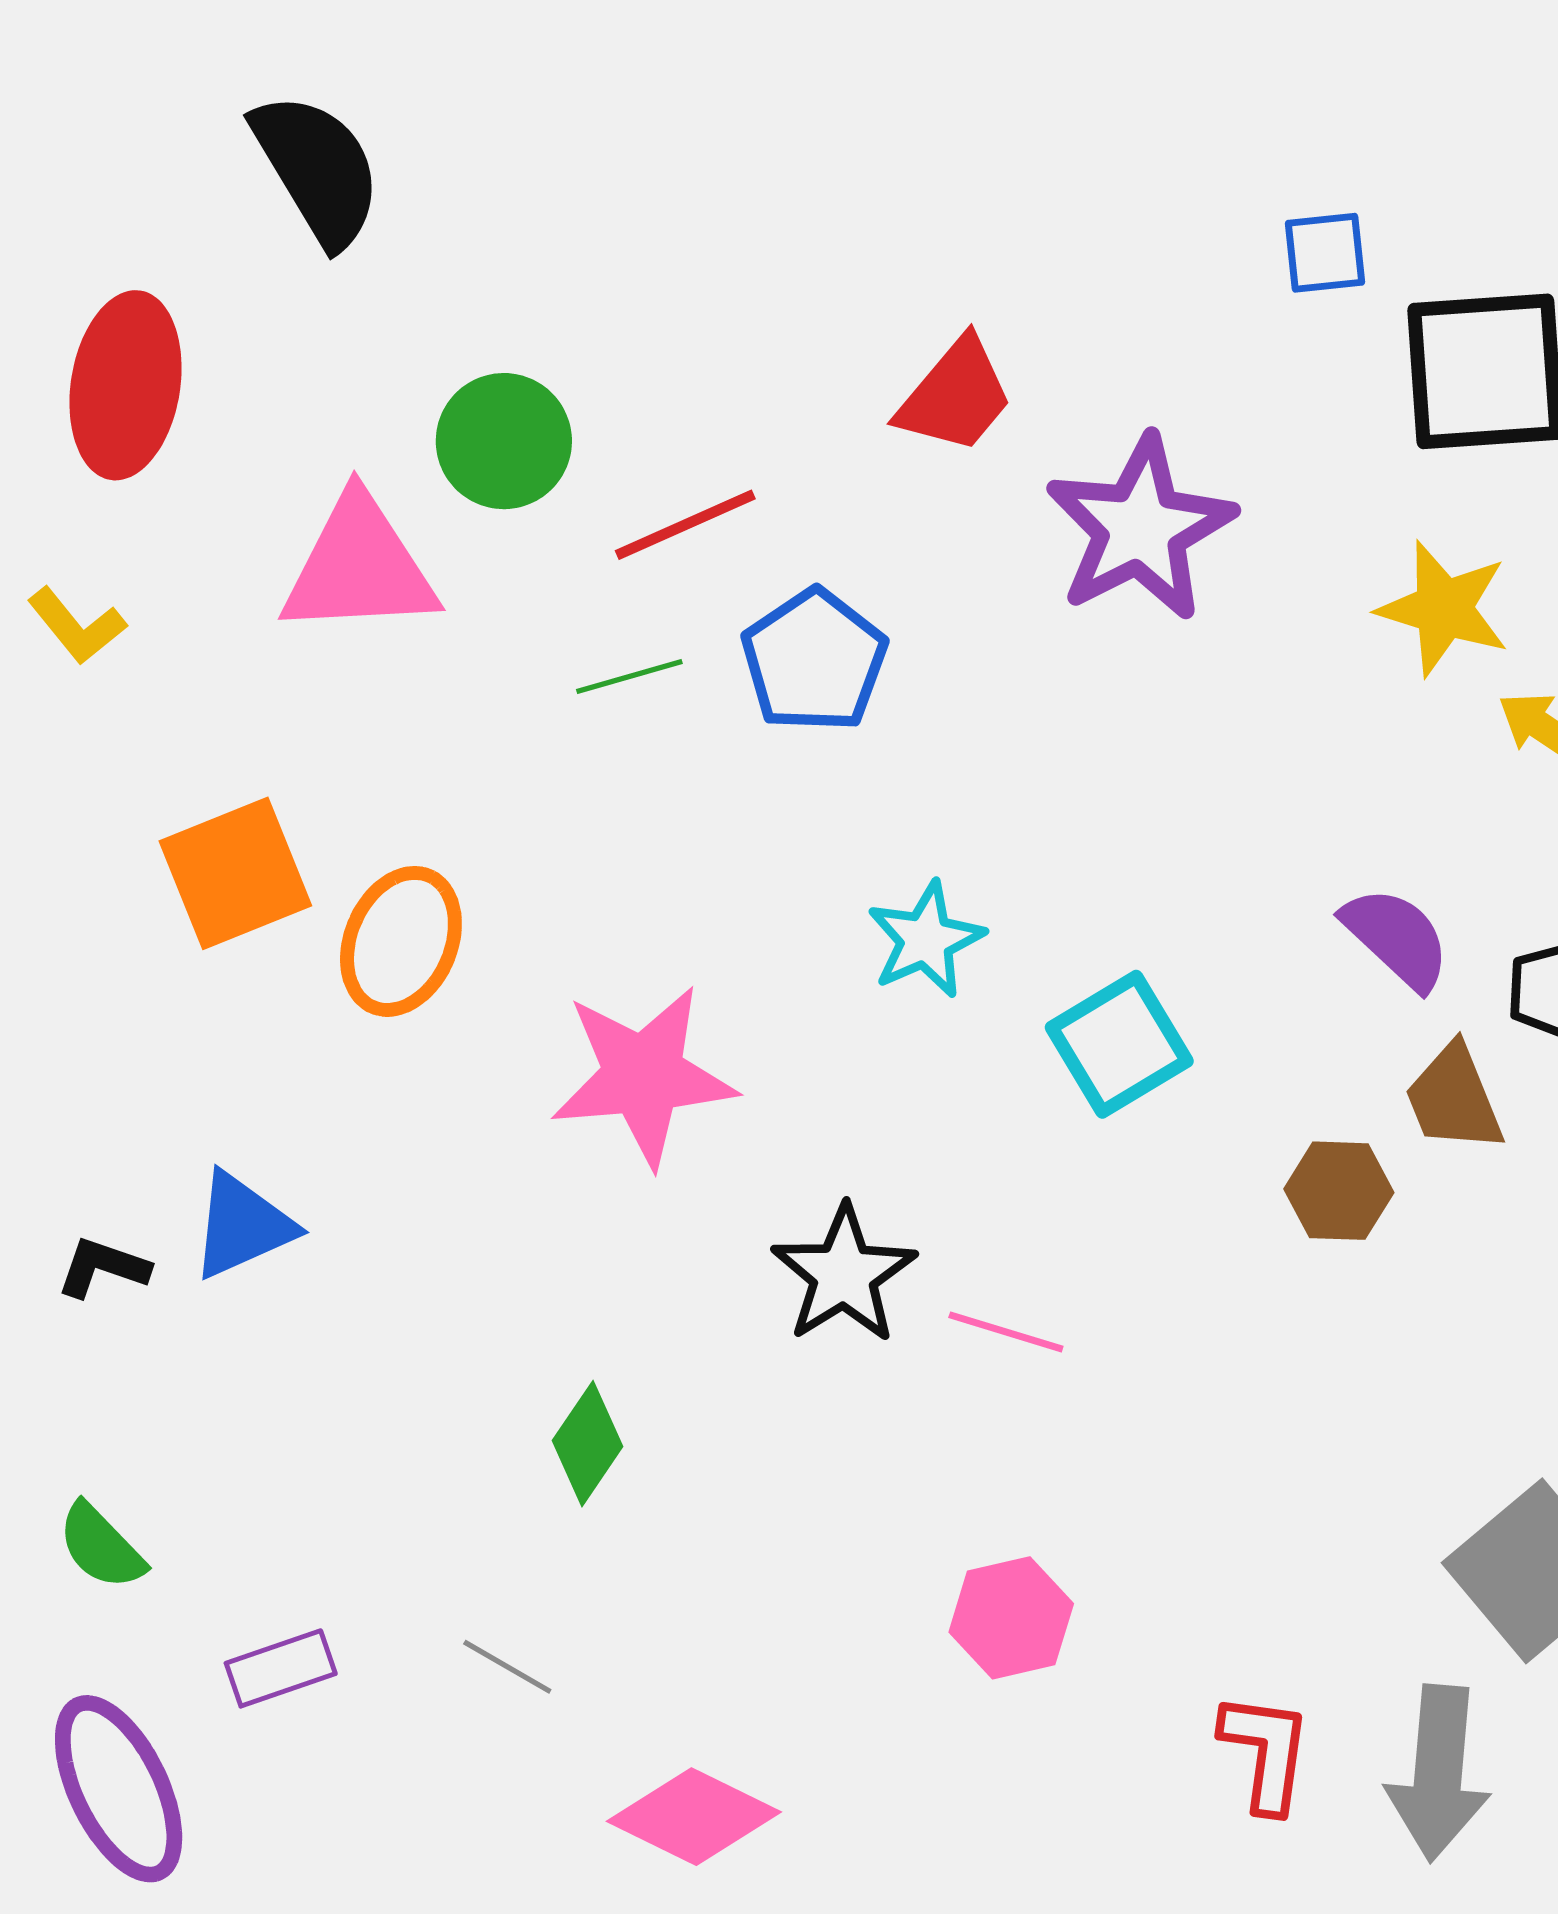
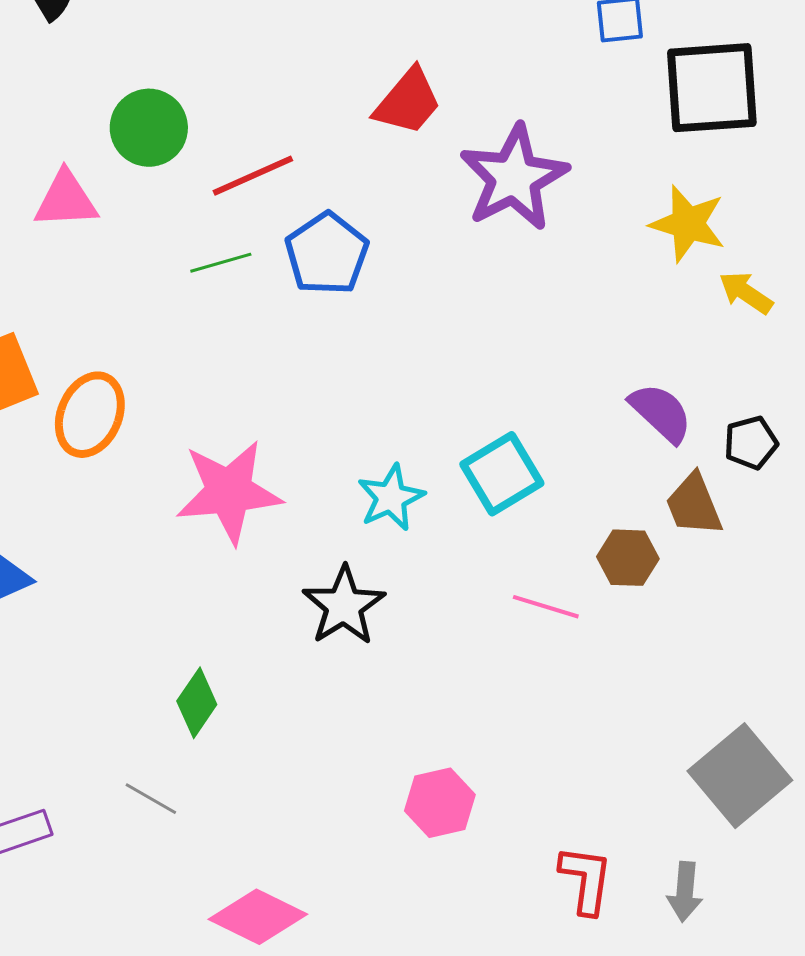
pink triangle: (359, 567) -> (66, 200), size x0.7
cyan star: (926, 940) -> (391, 498), moved
pink line: (1006, 1332) -> (546, 607), moved
gray line: (507, 1667) -> (151, 799), moved
gray arrow: (1438, 1773) -> (685, 892), size x0.6

